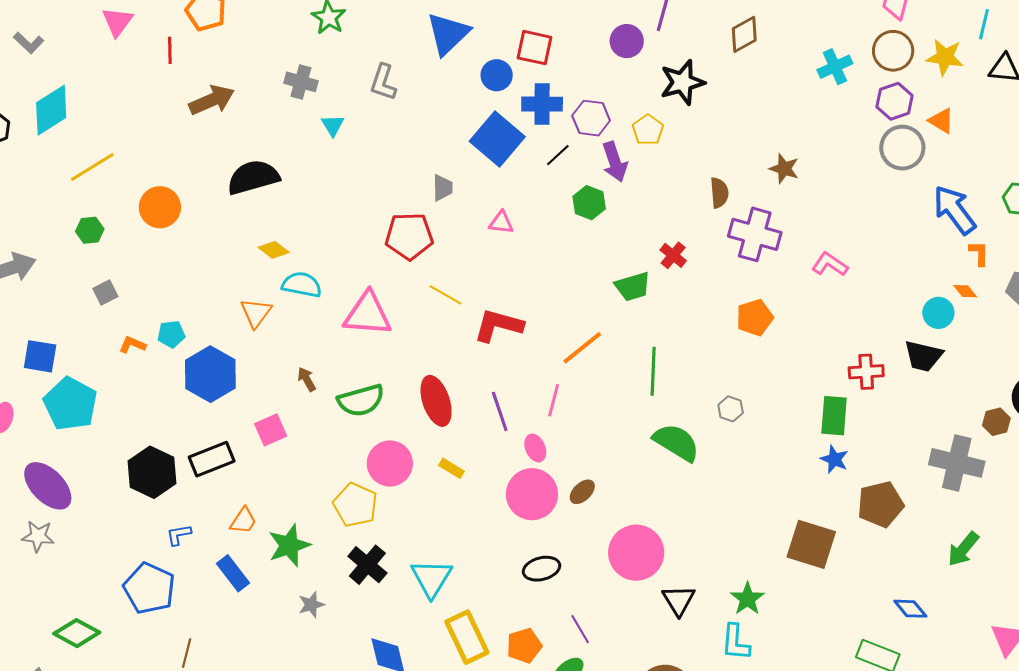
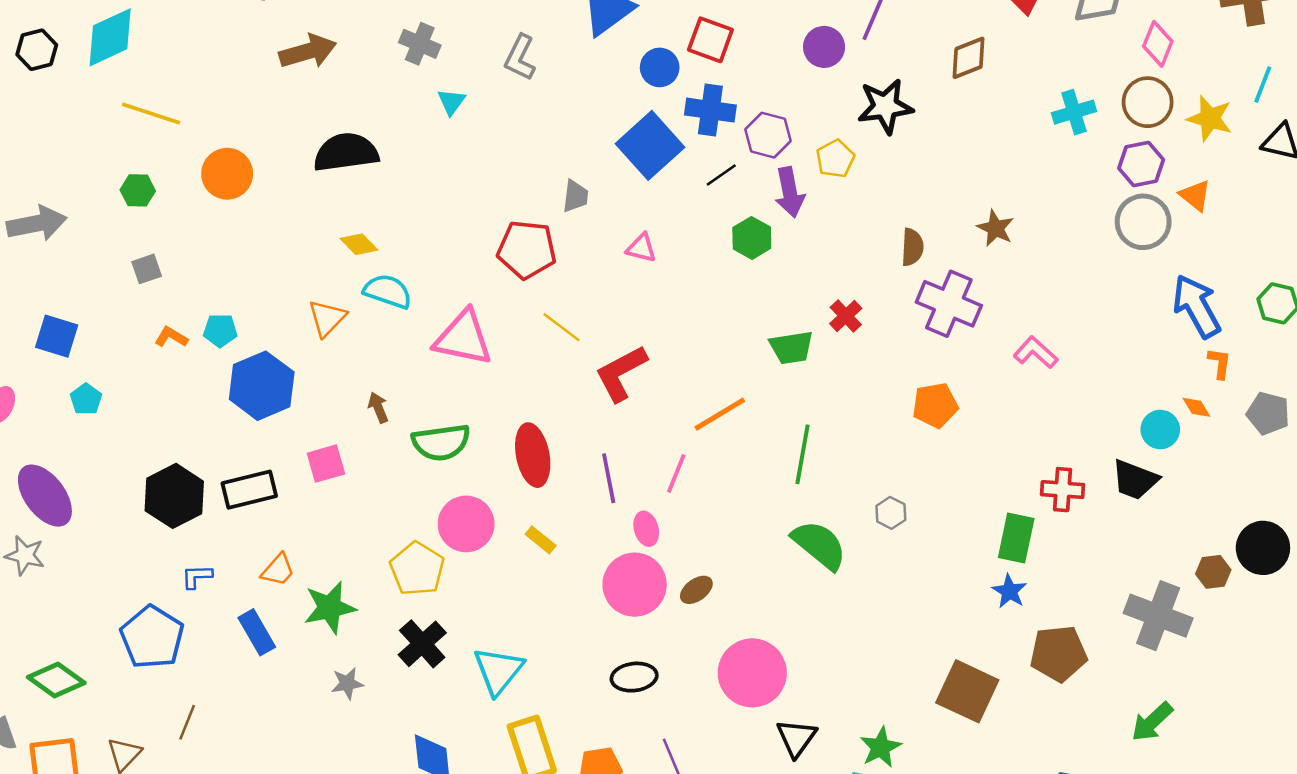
yellow line: (92, 167) -> (151, 114), turned 42
red L-shape: (498, 325) -> (621, 373), turned -51
cyan pentagon: (70, 404) -> (86, 399), size x0.5

